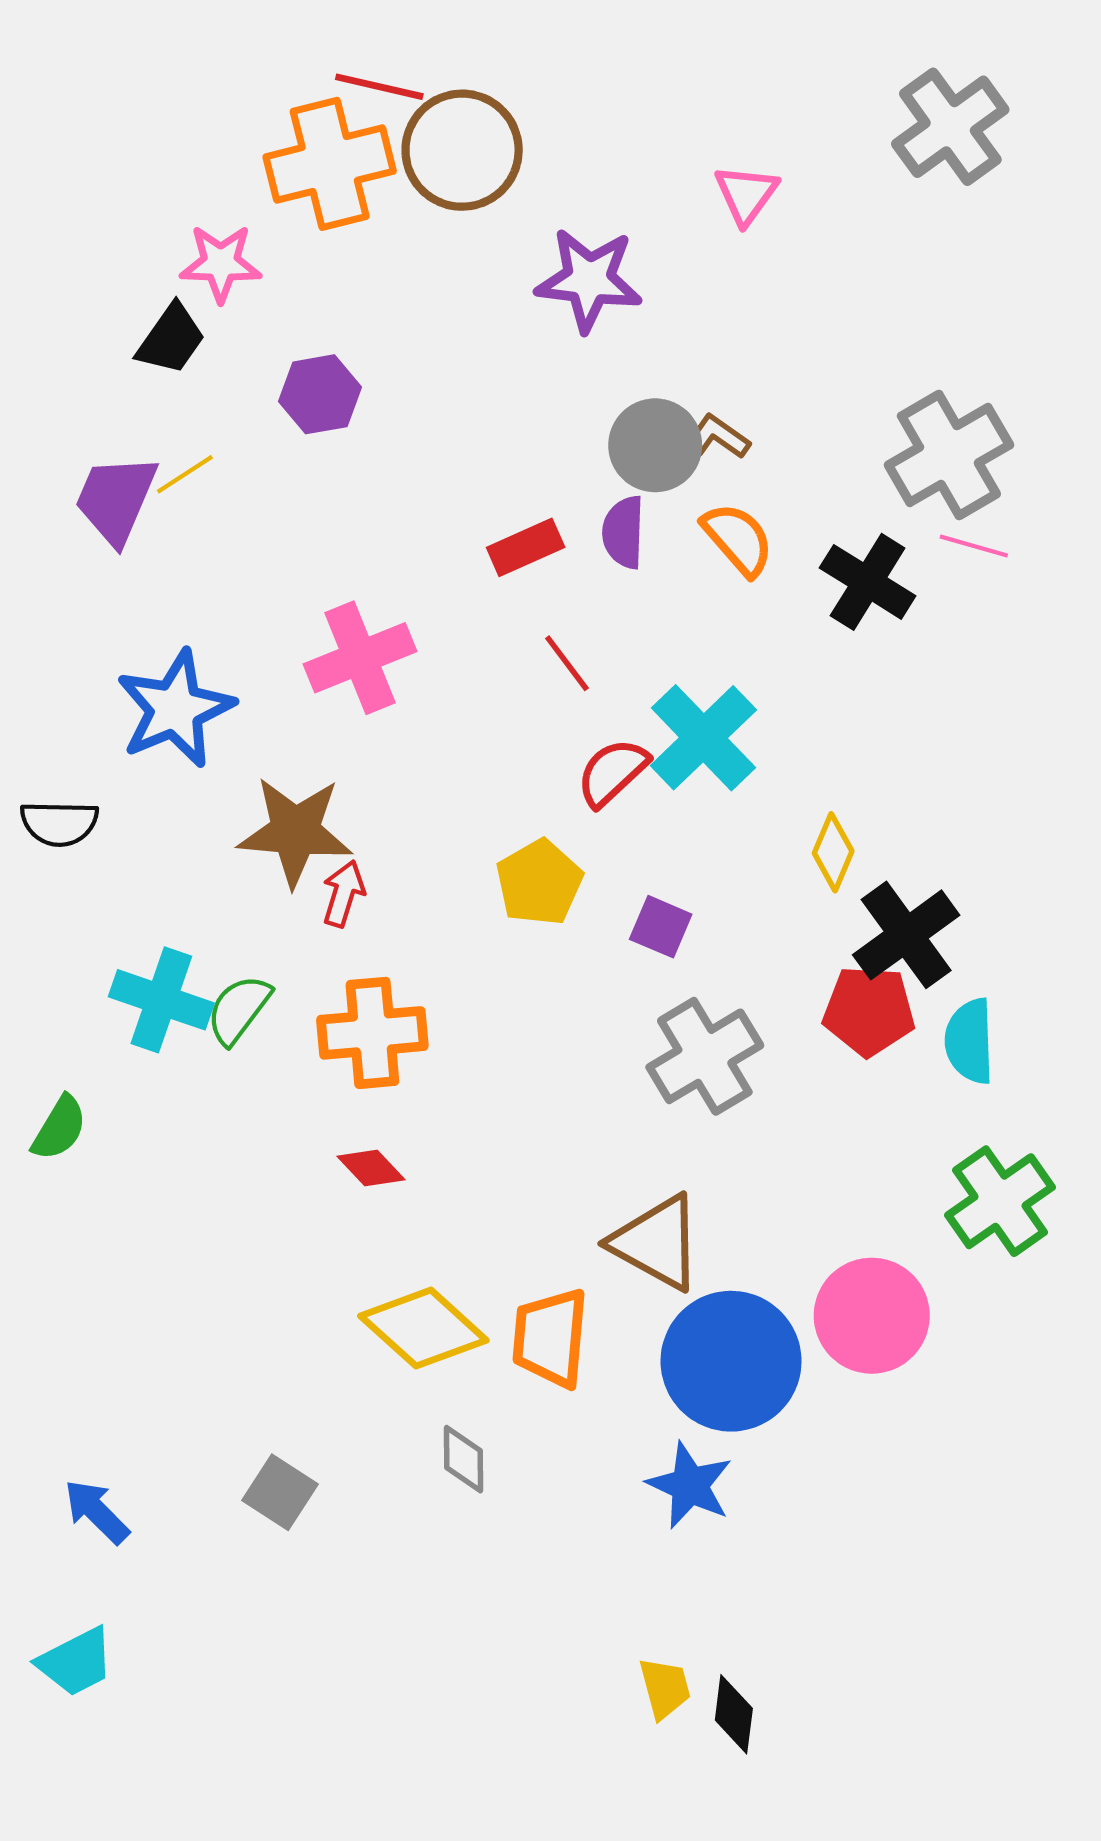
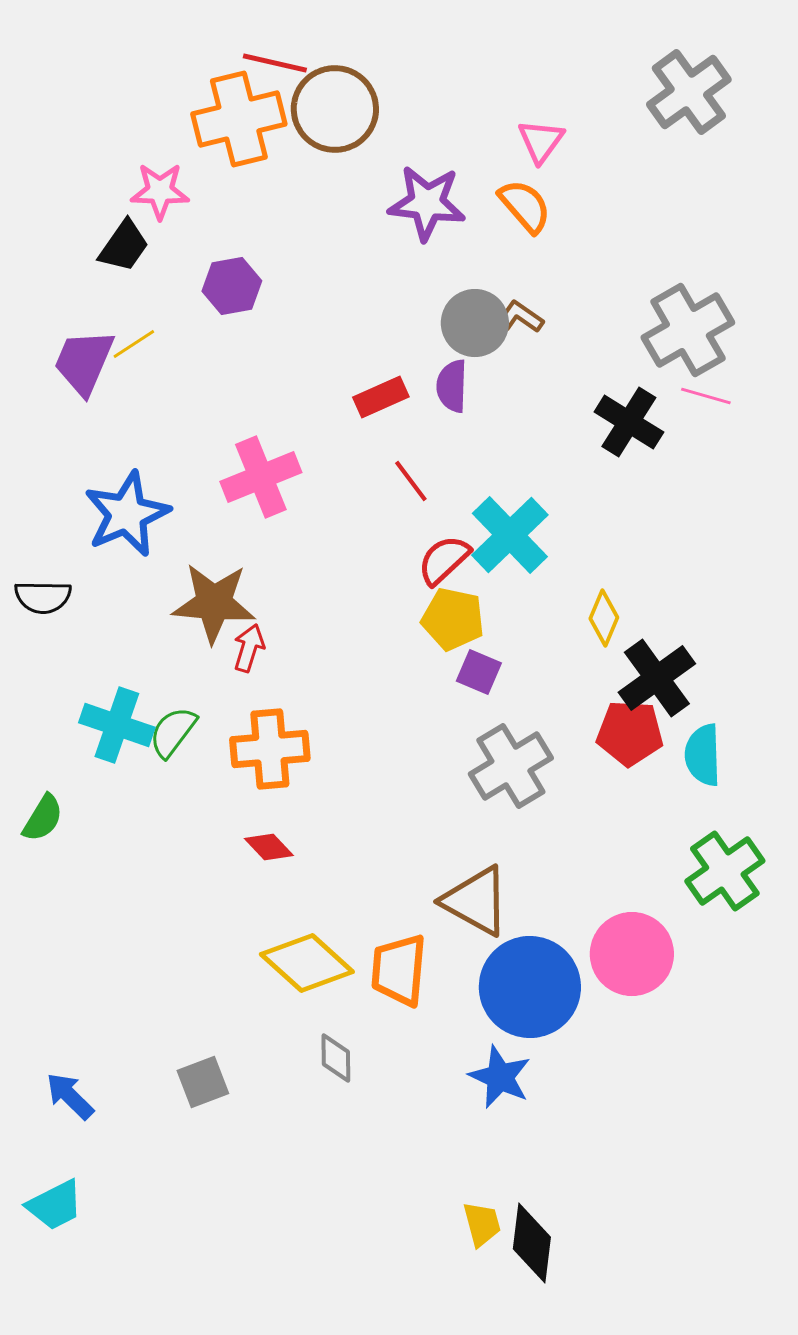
orange semicircle: (738, 539) -> (525, 206), moved
yellow pentagon: (539, 883) -> (453, 619), moved, turned -30
gray square: (280, 1492) -> (203, 1082), turned 36
black diamond: (734, 1714) -> (532, 1243), size x1.4

